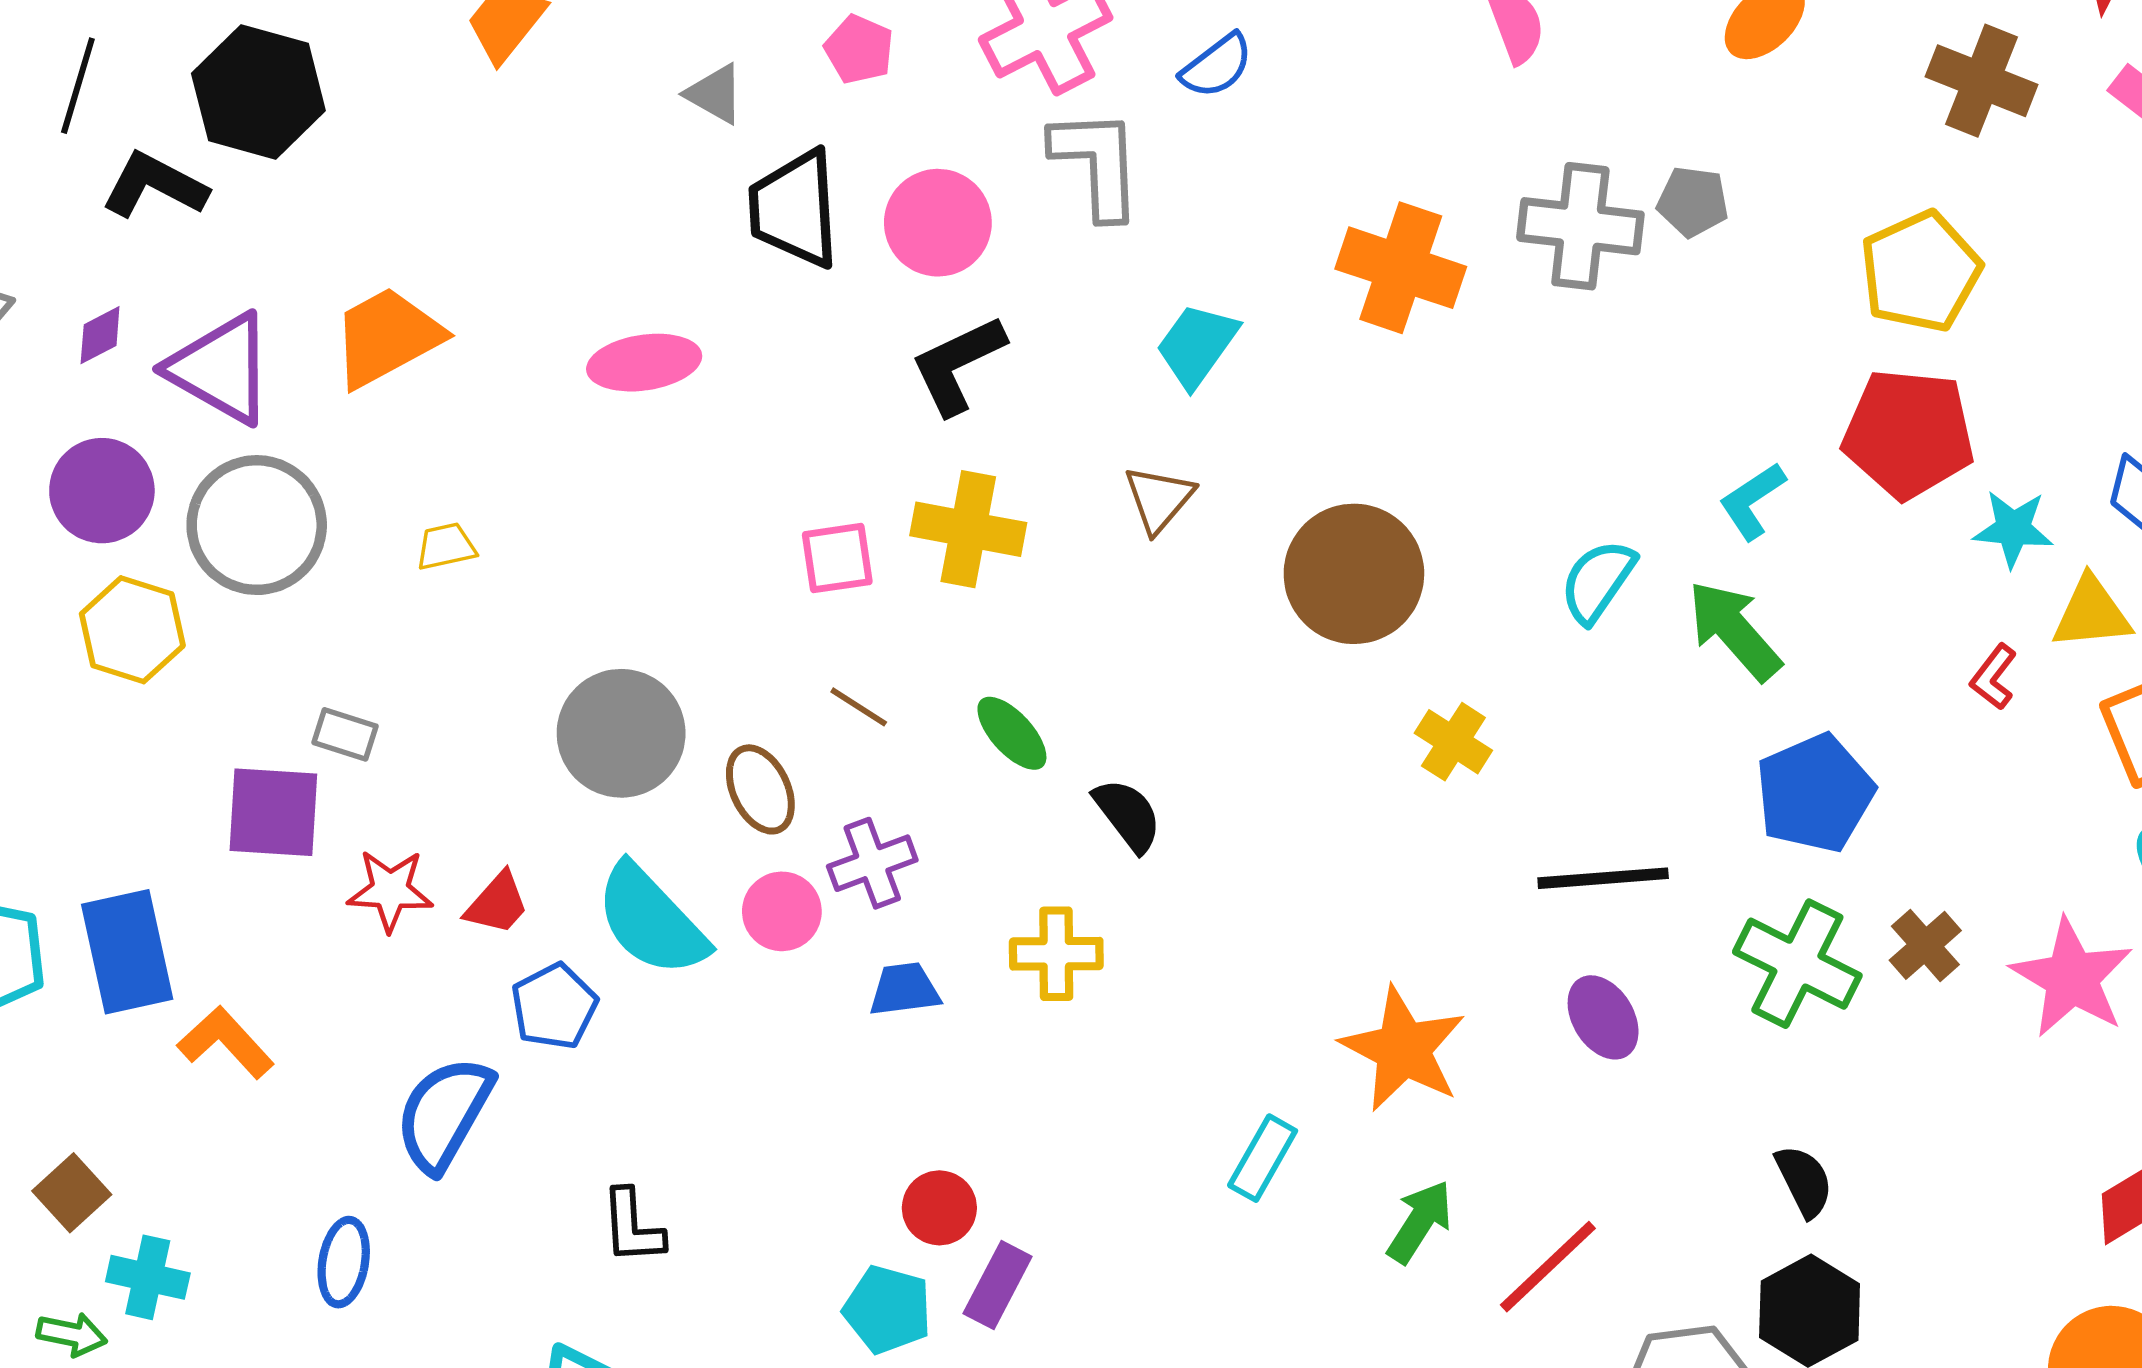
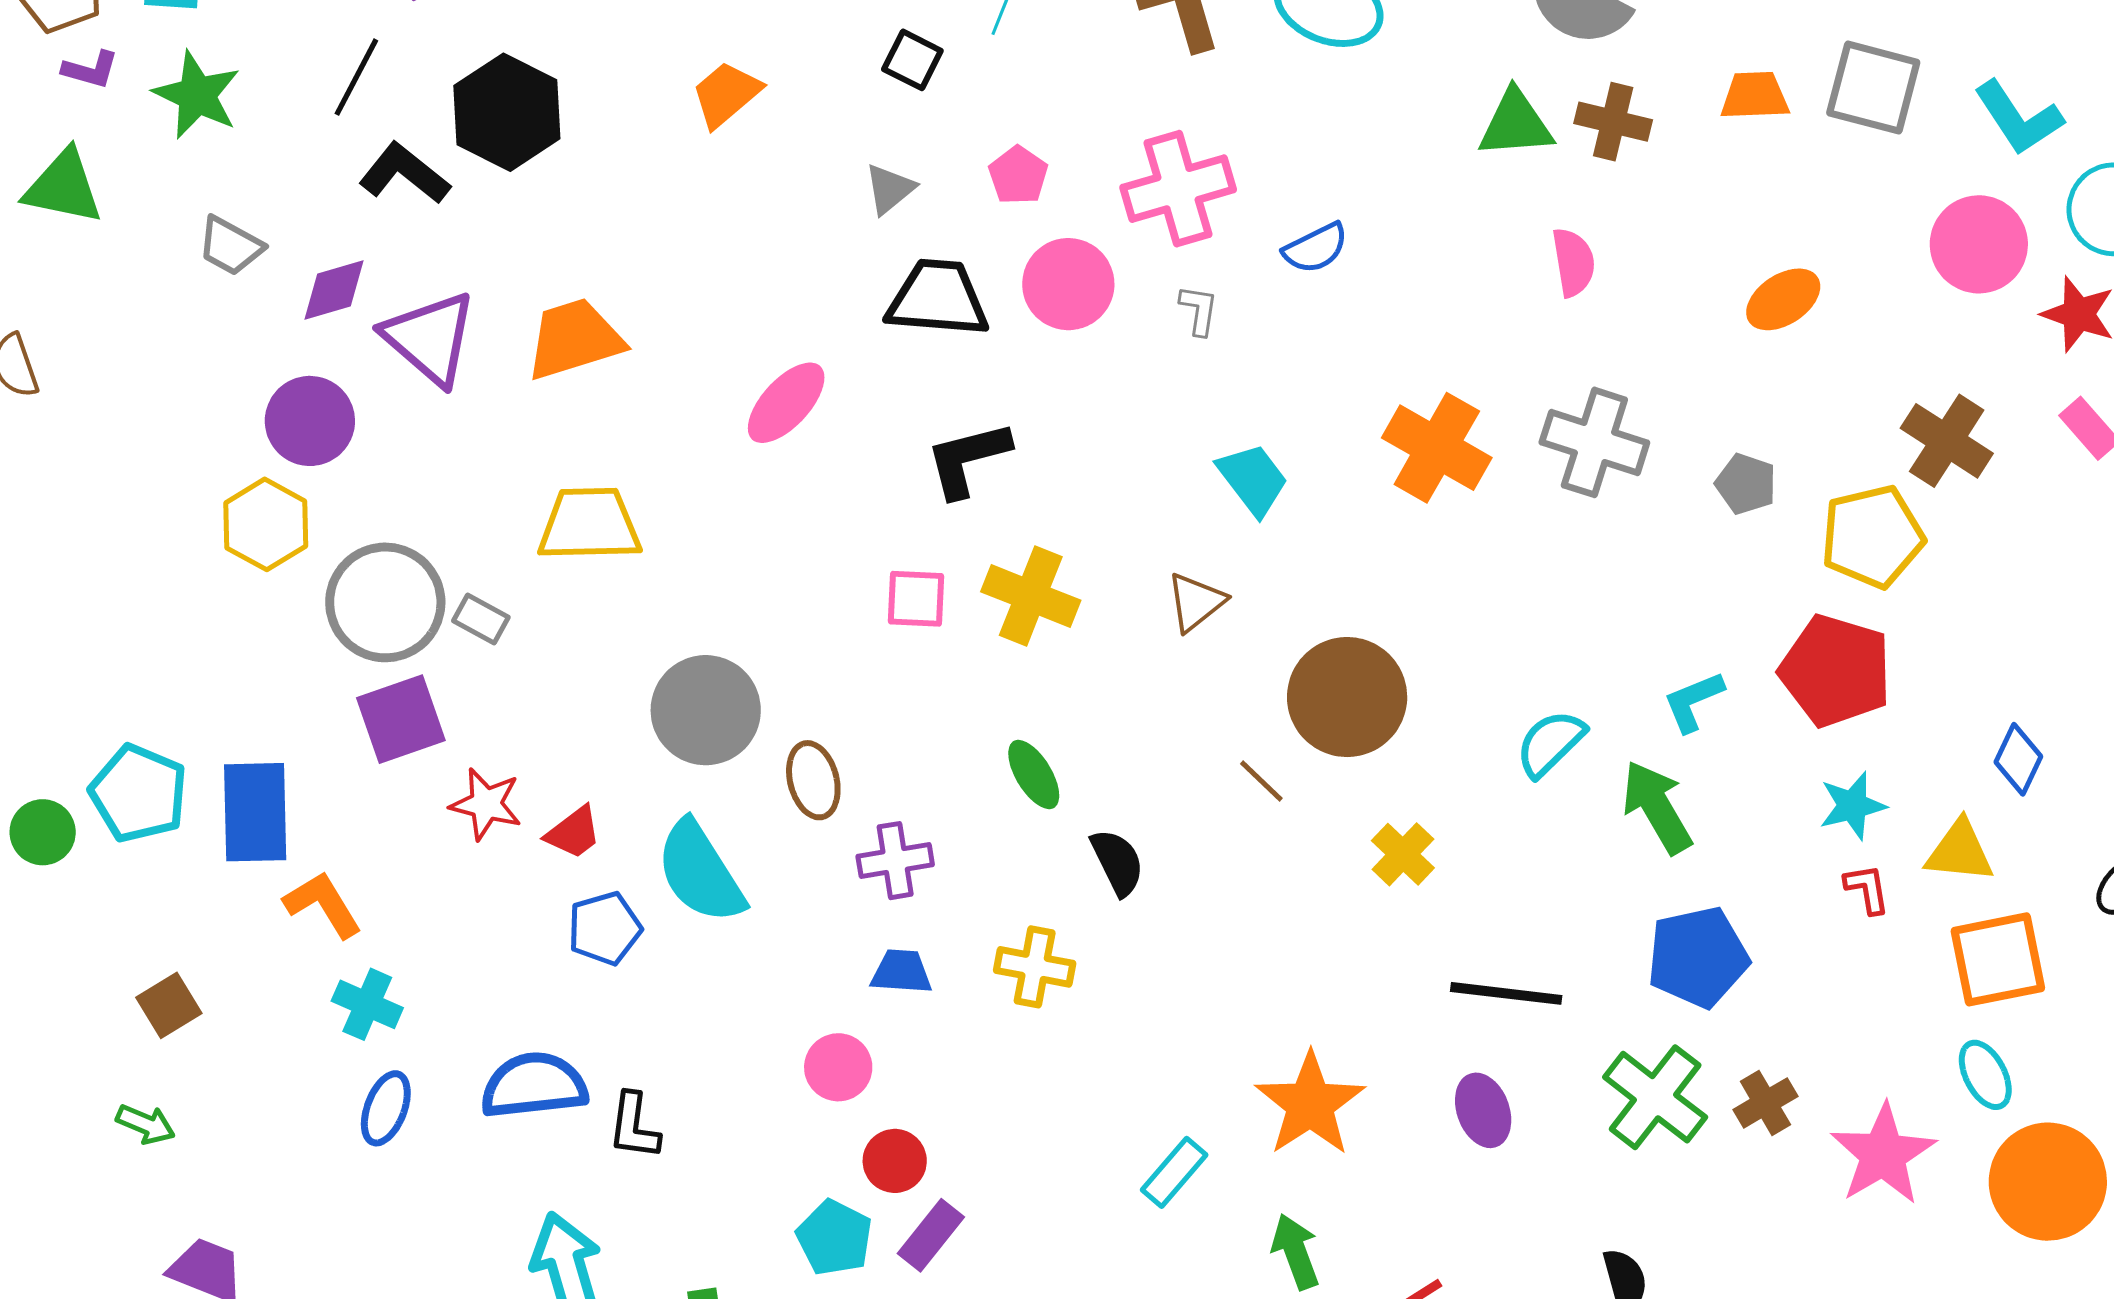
brown cross: (1982, 81) -> (1947, 441), moved
gray triangle: (715, 94) -> (890, 189), turned 40
gray L-shape: (1097, 163) -> (1199, 310), size x0.5
gray pentagon: (1693, 202) -> (1746, 484), moved
black trapezoid: (795, 209) -> (938, 298), turned 87
pink circle: (938, 223) -> (1068, 284), moved
purple diamond: (100, 335) -> (334, 290), size x1.4
cyan trapezoid: (1197, 345) -> (1253, 479), turned 96
pink ellipse: (644, 363) -> (786, 403), turned -50
black L-shape: (958, 365) -> (968, 459), moved
gray circle: (257, 525) -> (385, 602), moved
cyan star: (2013, 529) -> (1852, 806), moved, turned -30
yellow trapezoid: (446, 546) -> (589, 524), size x2.0
yellow hexagon: (132, 630) -> (266, 524), moved
red L-shape: (1994, 677) -> (1867, 889), turned 122
brown line: (859, 707) -> (1261, 781), moved
gray rectangle: (345, 734) -> (481, 619), moved
purple square: (273, 812) -> (401, 719), turned -34
pink circle: (782, 911) -> (838, 1067), moved
blue semicircle: (444, 1114) -> (534, 1085), moved, turned 43
green arrow: (1420, 1222) -> (1296, 1252), turned -64
cyan cross: (148, 1277) -> (367, 1004), moved

